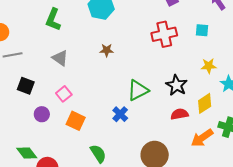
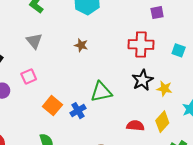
yellow star: (209, 66) -> (164, 89), moved
black star: (177, 85) -> (142, 80), moved
yellow diamond: (205, 103) -> (162, 122), turned -30
orange square: (76, 121) -> (52, 106), moved

